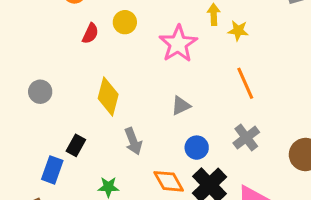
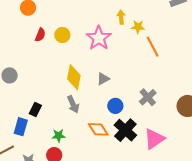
yellow circle: (125, 22) -> (62, 35), moved
orange line: (245, 83) -> (153, 47), moved
yellow diamond: (108, 96) -> (74, 77), moved

